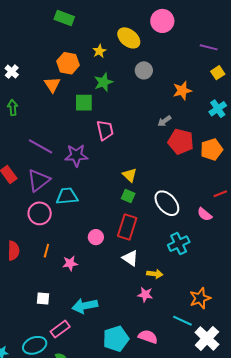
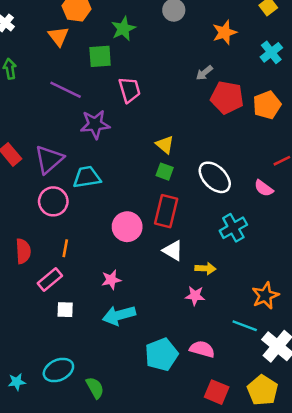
purple line: (41, 146) -> (66, 90), moved
pink circle: (96, 237) -> (127, 227), size x1.5
pink star: (70, 263) -> (111, 280), moved
pink rectangle: (60, 329) -> (50, 280), moved

